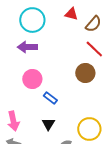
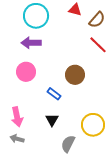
brown circle: (85, 73) -> (75, 75), moved
pink circle: (32, 79) -> (26, 72), moved

